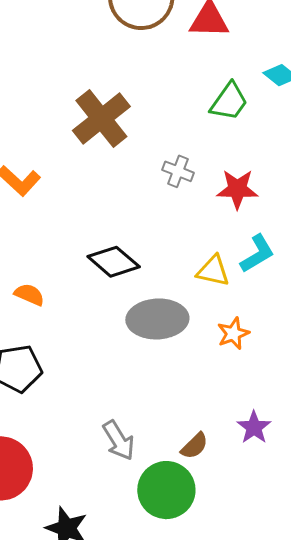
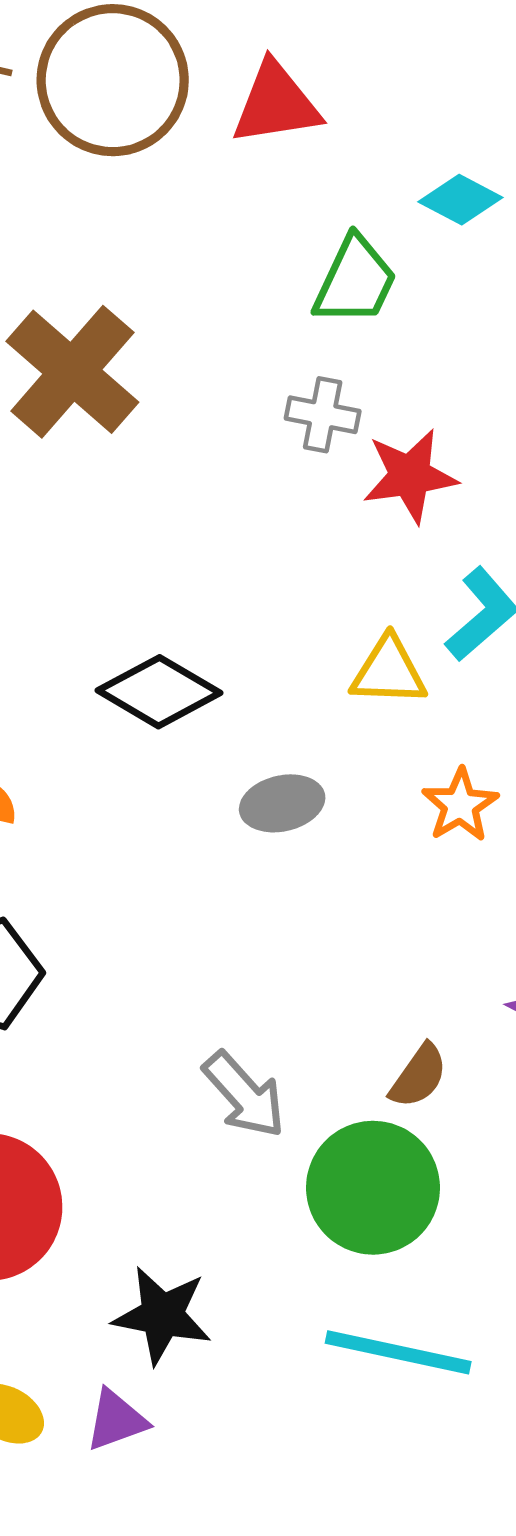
gray cross: (178, 171) -> (323, 415), moved
gray ellipse: (157, 319) -> (282, 803), size x0.6

